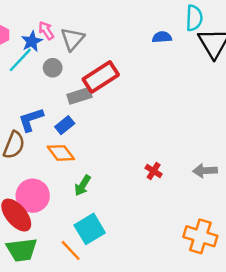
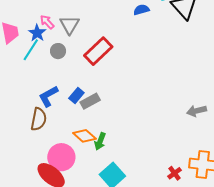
gray rectangle: (80, 96) -> (90, 101), moved
orange diamond: (61, 153) -> (84, 136), moved
red cross: (154, 171) -> (174, 173), moved, turned 32

